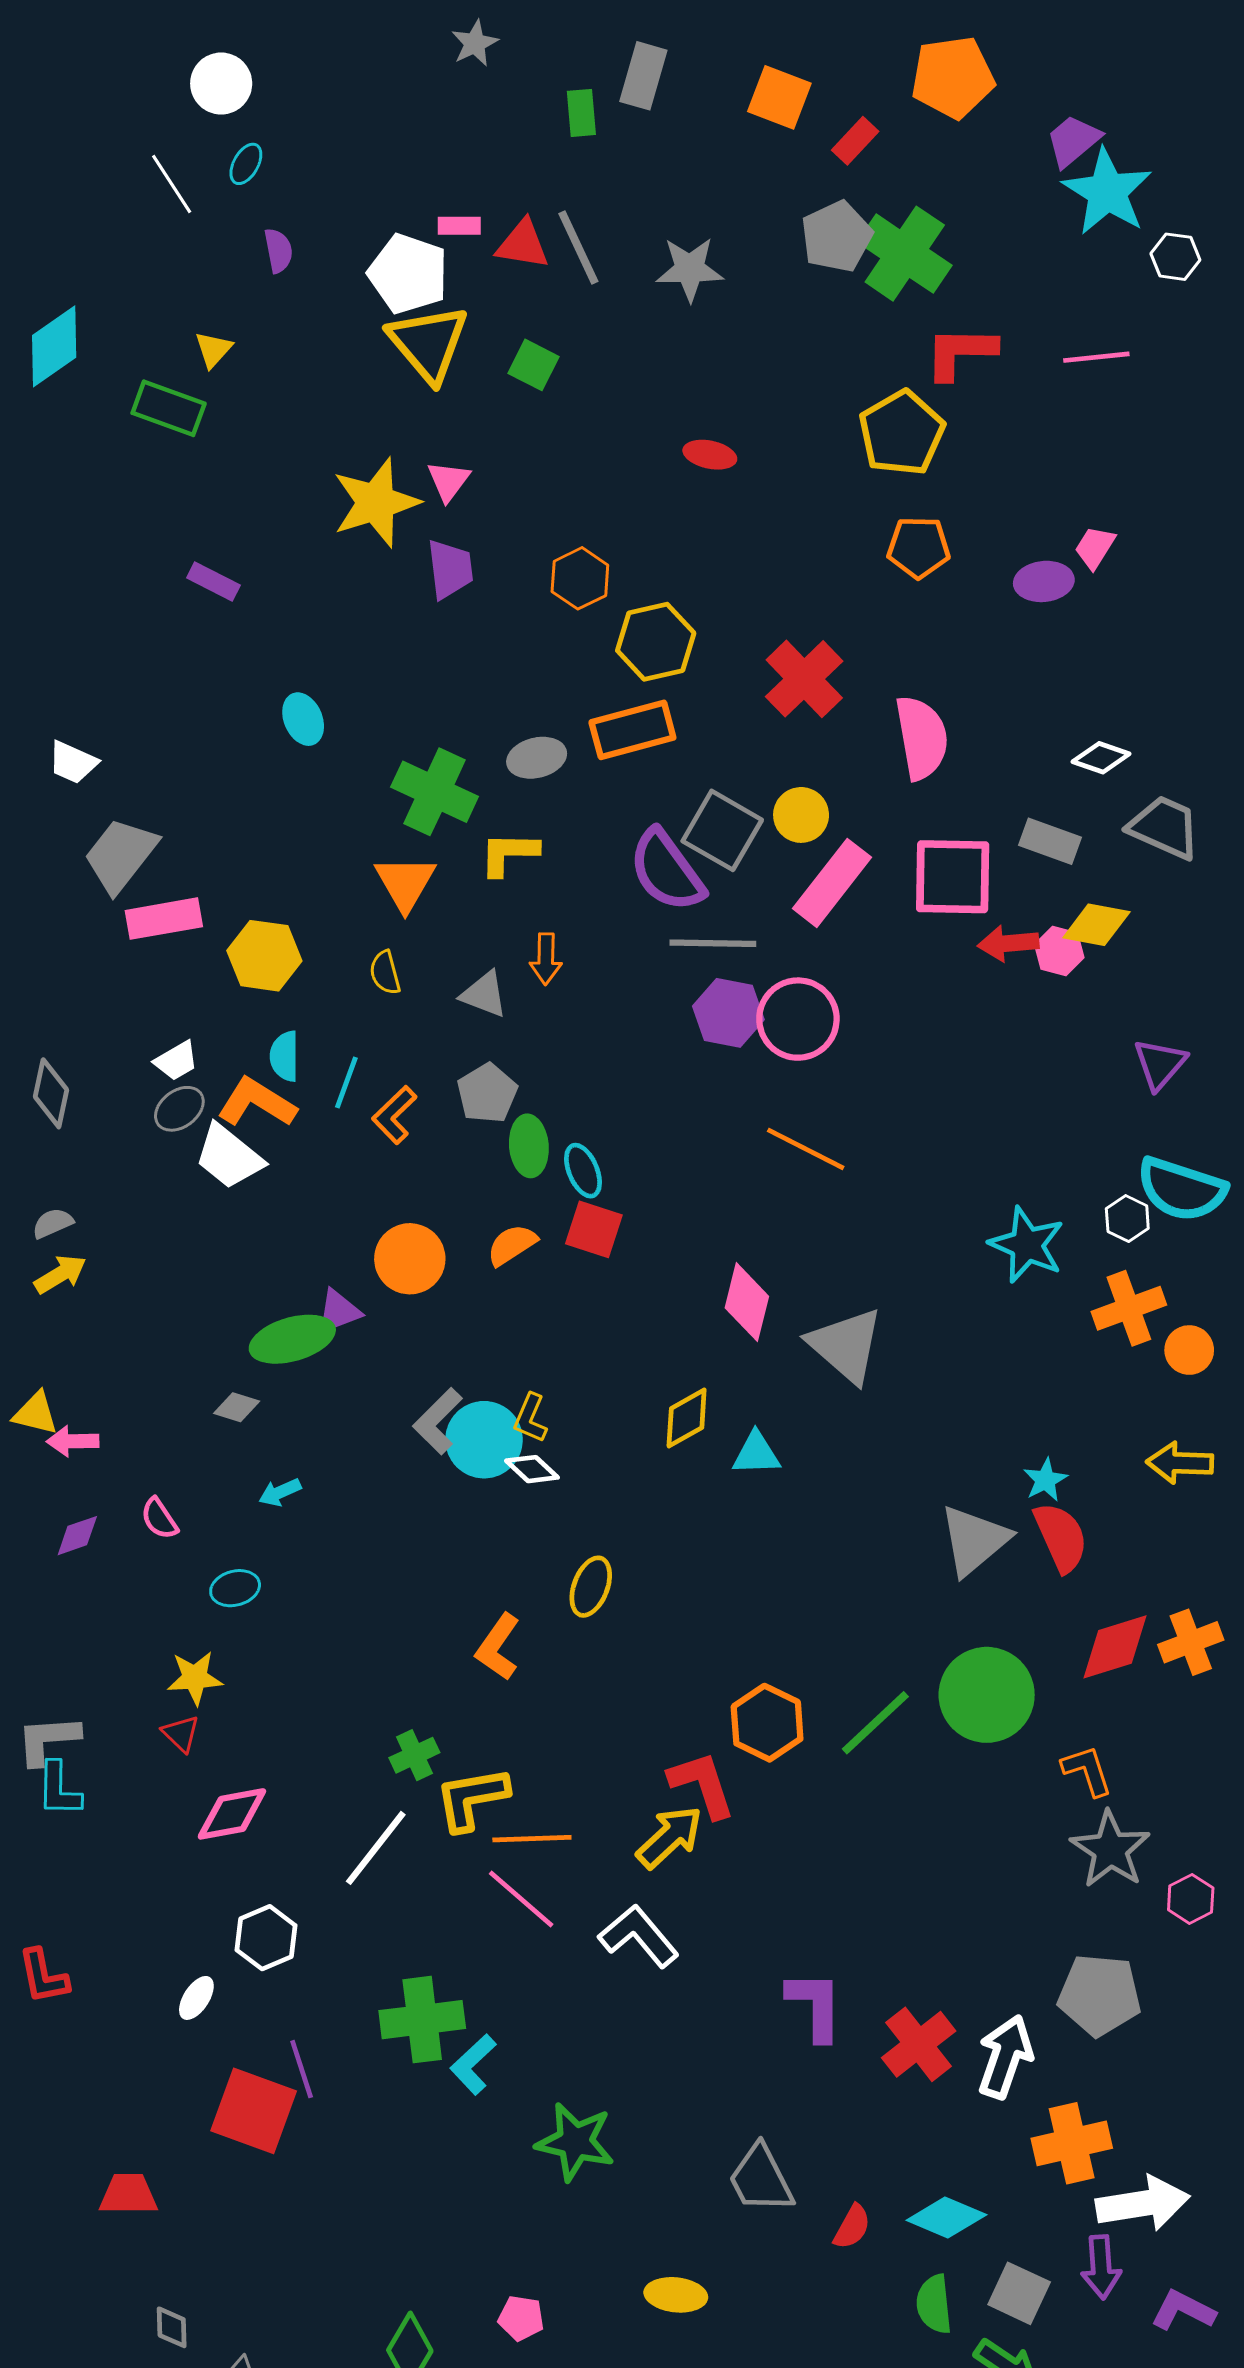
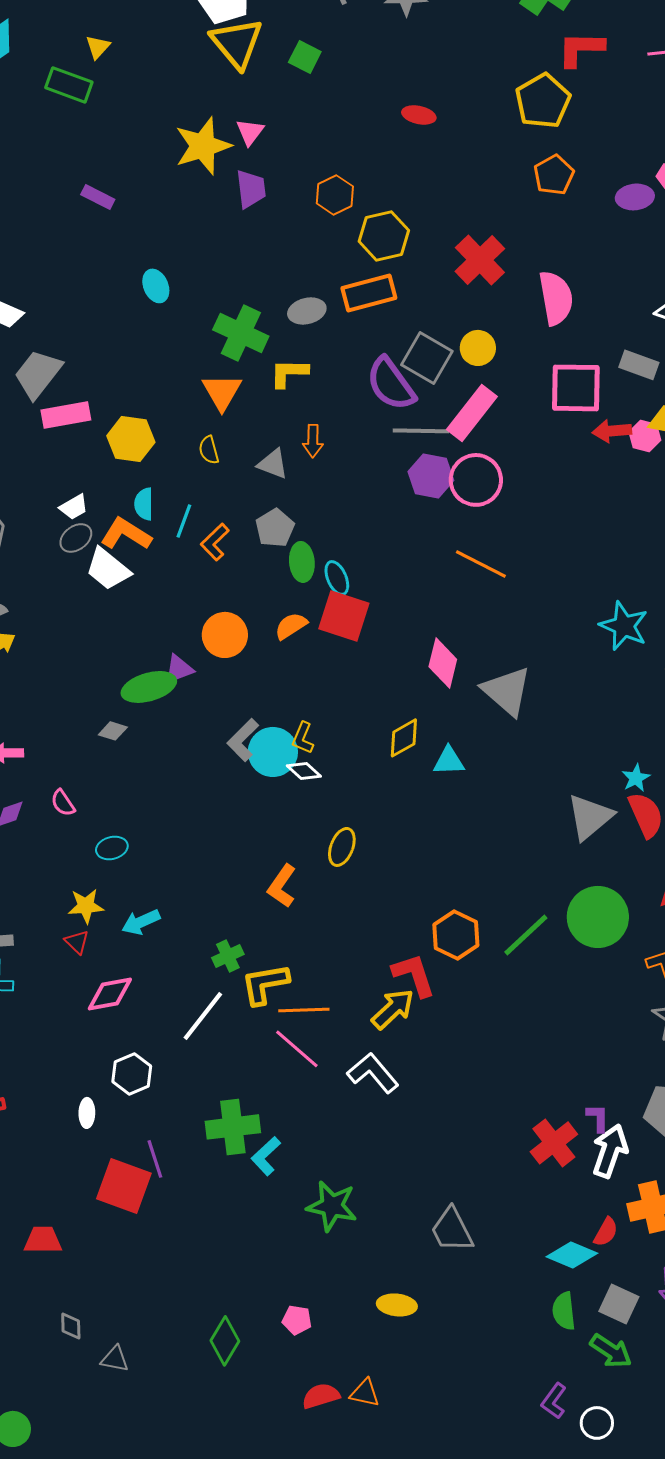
orange pentagon: (919, 547) -> (554, 175), turned -30
pink rectangle: (832, 883) -> (472, 413), moved
red square: (594, 1229) -> (344, 616), size x1.4
cyan arrow: (280, 1492) -> (141, 922), moved, size x1.4
white ellipse: (196, 1998) -> (87, 1113), turned -32
purple L-shape: (815, 2006) -> (598, 1118), moved, size x0.6
red semicircle: (852, 2227) -> (606, 1232), moved

